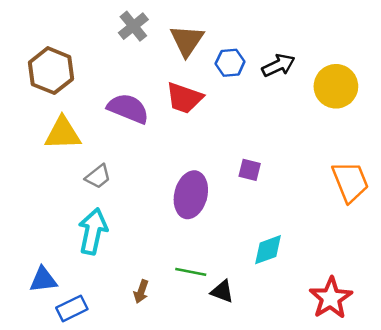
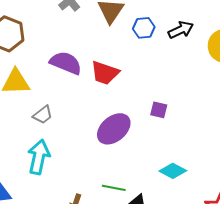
red trapezoid: (184, 98) -> (105, 73), moved
purple ellipse: (191, 195) -> (114, 129), turned 36
cyan diamond: (268, 250) -> (173, 171), turned 48

